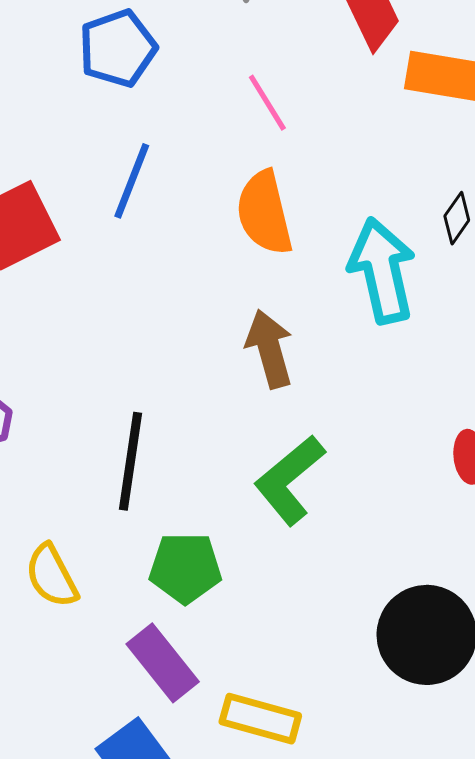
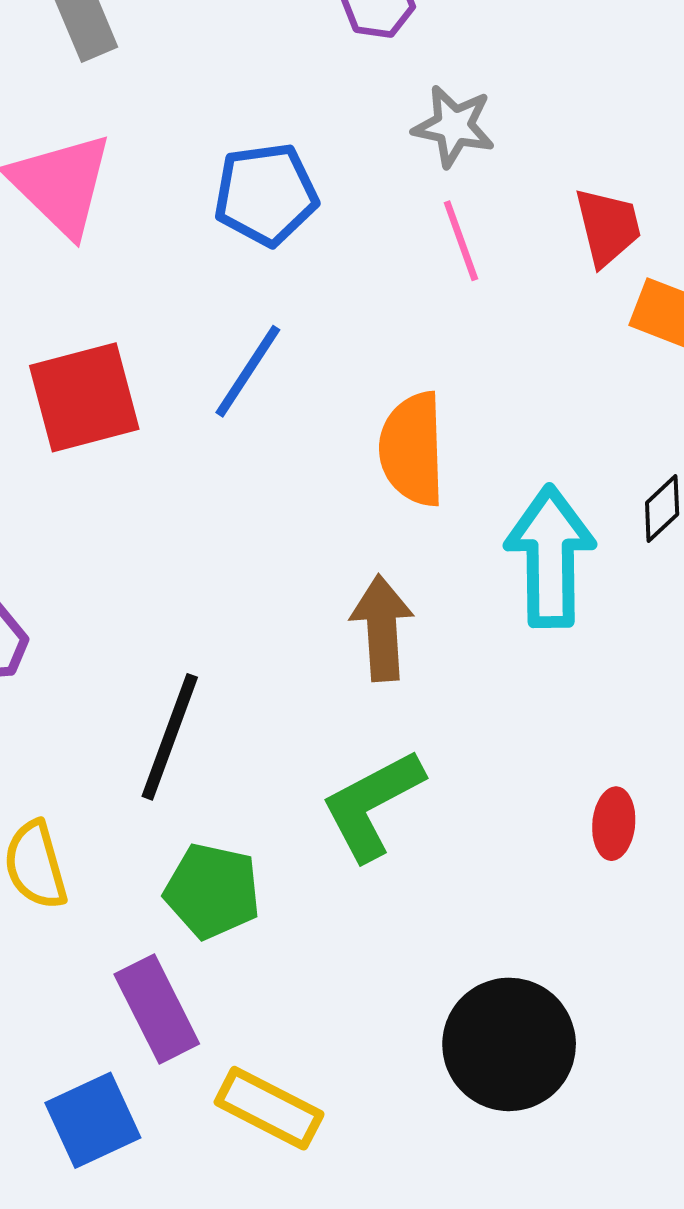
pink line: (267, 103) -> (461, 241), moved

